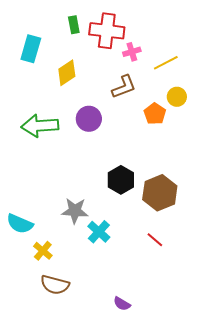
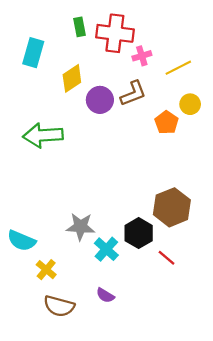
purple circle: (89, 119) -> (100, 100), moved
black hexagon: (121, 180) -> (139, 233), moved
purple semicircle: (122, 304) -> (105, 295), moved

